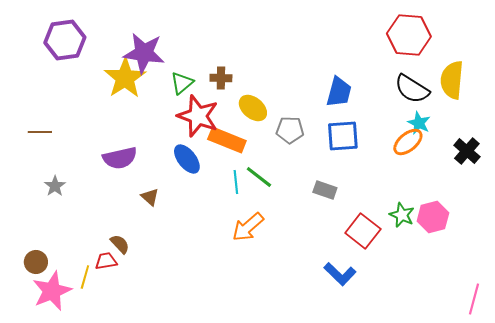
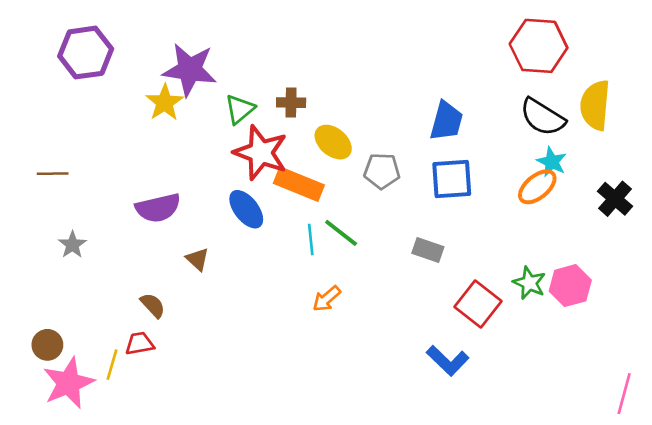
yellow star: (125, 78) -> (165, 103), size x0.7
orange arrow: (248, 227) -> (327, 299), size x0.7
brown semicircle: (120, 244) -> (153, 305), moved

